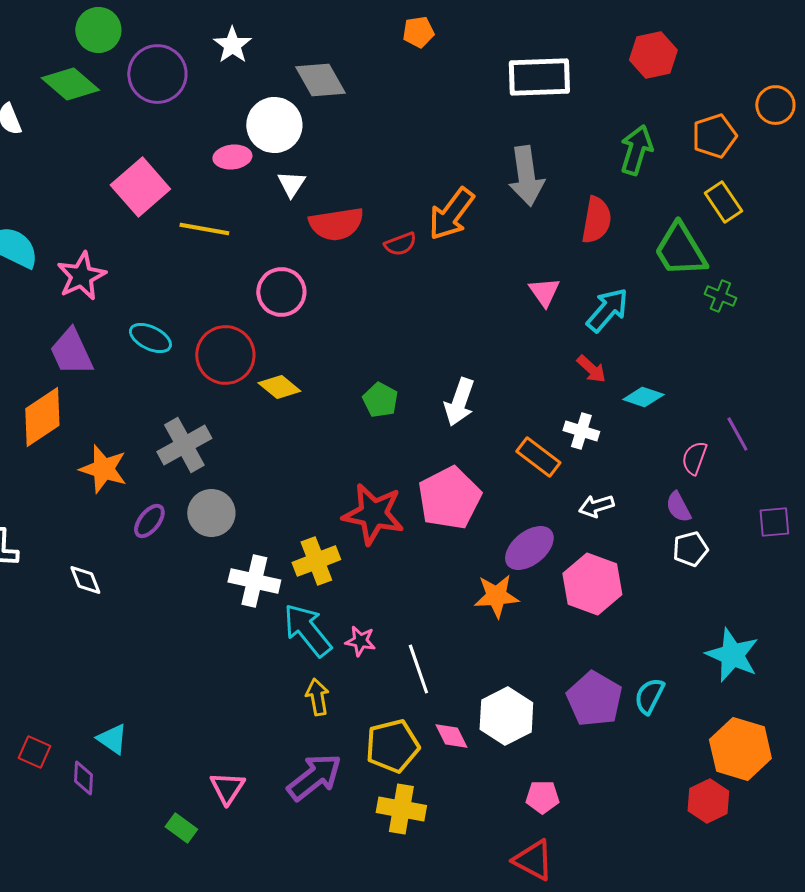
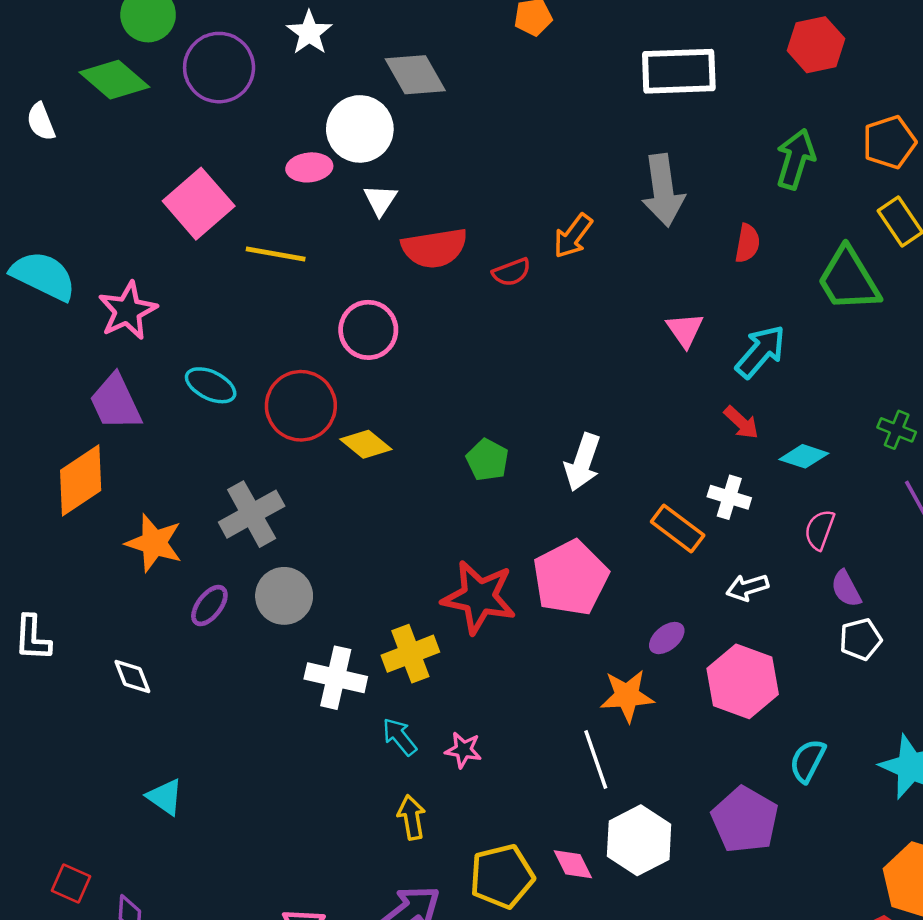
orange arrow: (451, 214) -> (573, 236), size x0.7
red semicircle: (596, 220) -> (747, 243), size x0.7
green cross: (720, 296) -> (897, 430), moved
pink semicircle: (694, 458) -> (820, 530), moved
purple ellipse: (529, 548) -> (667, 638), size x0.6
cyan arrow: (307, 630) -> (400, 737), size x0.6
white line: (418, 669) -> (596, 760), moved
cyan semicircle: (649, 696) -> (808, 761), moved
cyan triangle: (112, 739) -> (165, 797), moved

